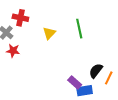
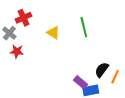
red cross: (20, 18) -> (24, 18), turned -35
yellow triangle: (49, 33) -> (53, 33), turned -40

